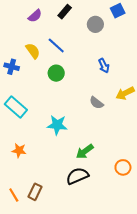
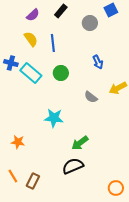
blue line: (56, 46) -> (53, 43), turned 42
yellow semicircle: (33, 51) -> (31, 39), moved
green circle: (56, 73) -> (61, 73), moved
cyan rectangle: (16, 107) -> (31, 73), moved
orange circle: (123, 167) -> (116, 188), moved
orange line: (14, 195) -> (13, 176), moved

